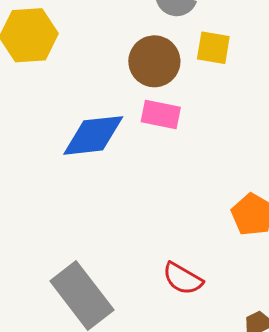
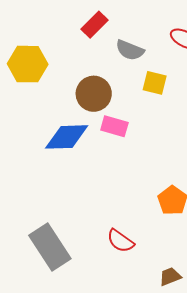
brown circle: (154, 61) -> (94, 94), moved

